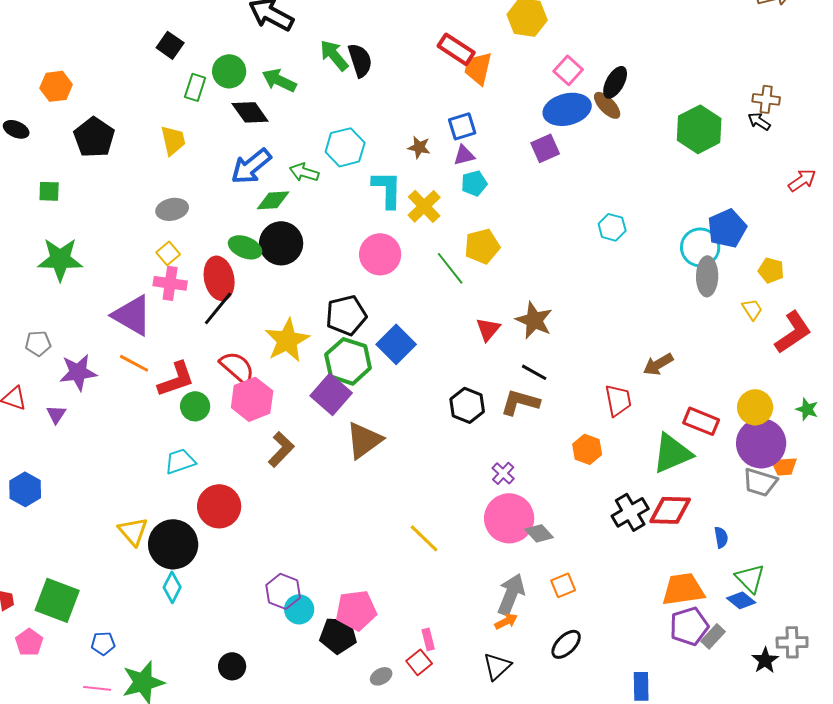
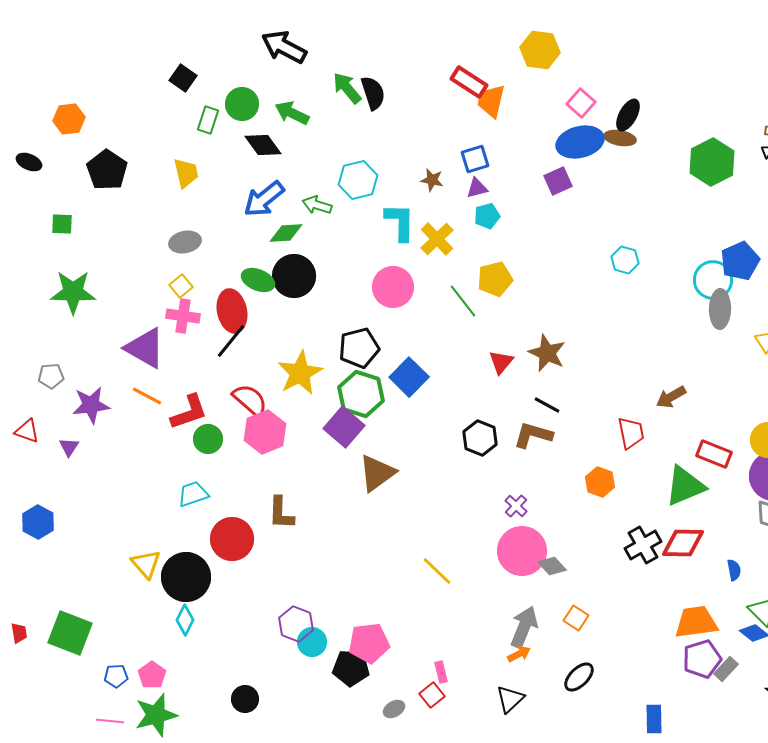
brown ellipse: (607, 105) -> (620, 138), turned -36
brown L-shape: (281, 449) -> (281, 513), moved, turned 138
orange square: (563, 585) -> (576, 618), turned -35
pink pentagon: (29, 642) -> (152, 675), moved

